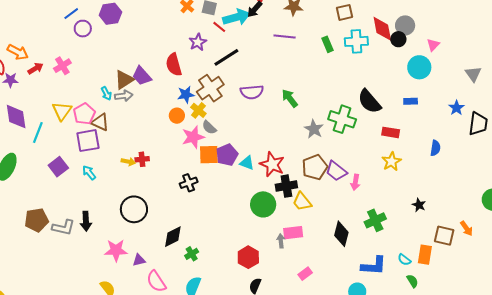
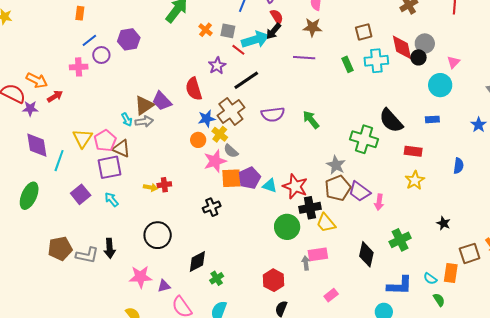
pink cross: (62, 66) -> (79, 67), moved, turned 30
gray star: (314, 129) -> (336, 165), moved
brown square: (444, 236) -> (470, 253), turned -30

